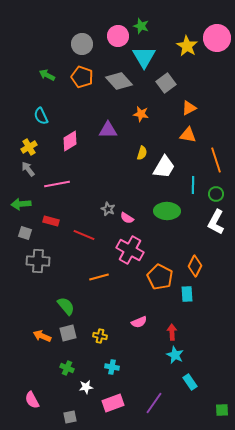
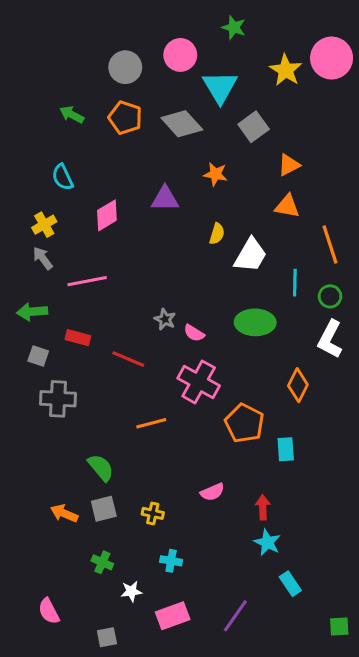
green star: (141, 26) -> (234, 27), moved
orange diamond: (195, 266) -> (298, 385), moved

